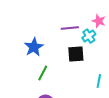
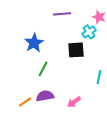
purple line: (70, 28) -> (62, 14), moved

